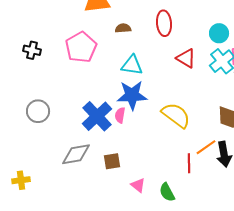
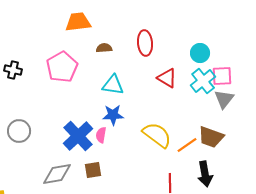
blue star: (132, 95) -> (113, 115), size x0.7
orange line: (206, 147) -> (187, 145), moved
brown square: (112, 161) -> (93, 170), moved

